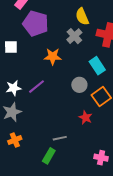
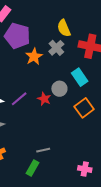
orange star: (53, 56) -> (34, 57), moved, turned -30
gray circle: (79, 85) -> (59, 89), moved
red star: (86, 118) -> (44, 99), moved

